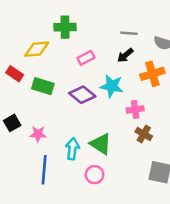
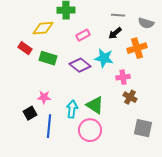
black square: (12, 123) -> (30, 113), moved
pink circle: (95, 175) -> (90, 130), size x1.5

